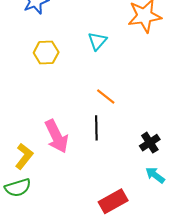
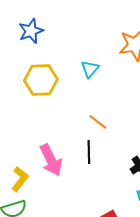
yellow hexagon: (46, 53) -> (41, 80), size x1.4

